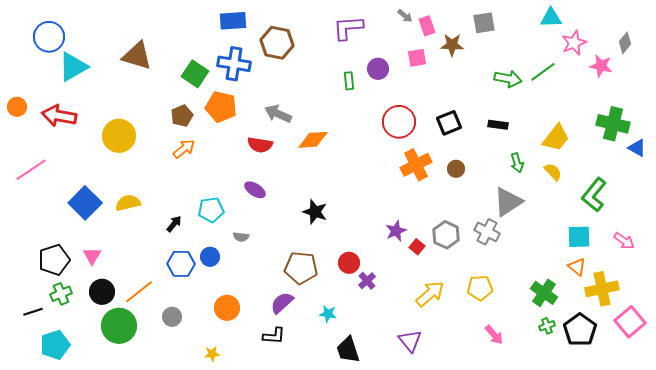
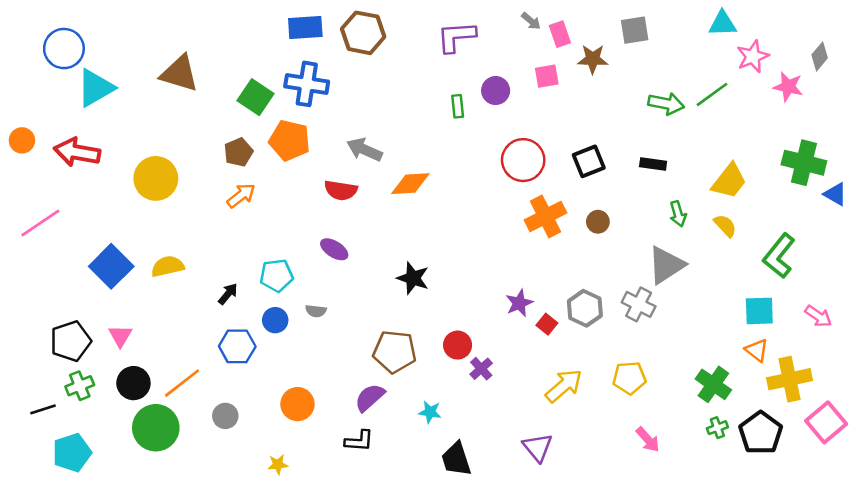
brown hexagon: (277, 43) -> (363, 33), moved
blue circle: (210, 257) -> (275, 320), moved

